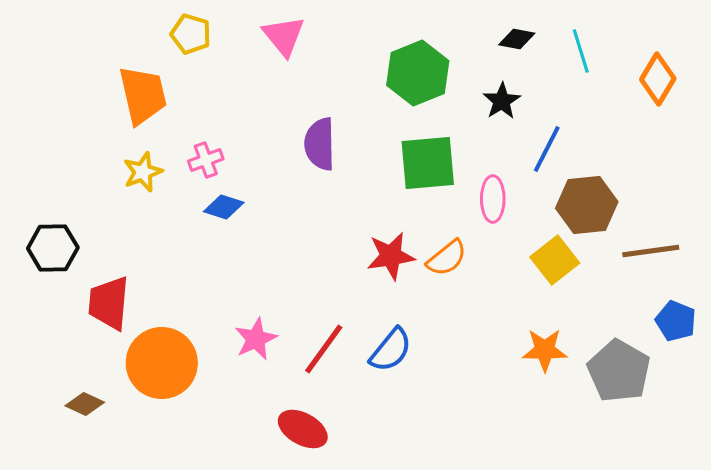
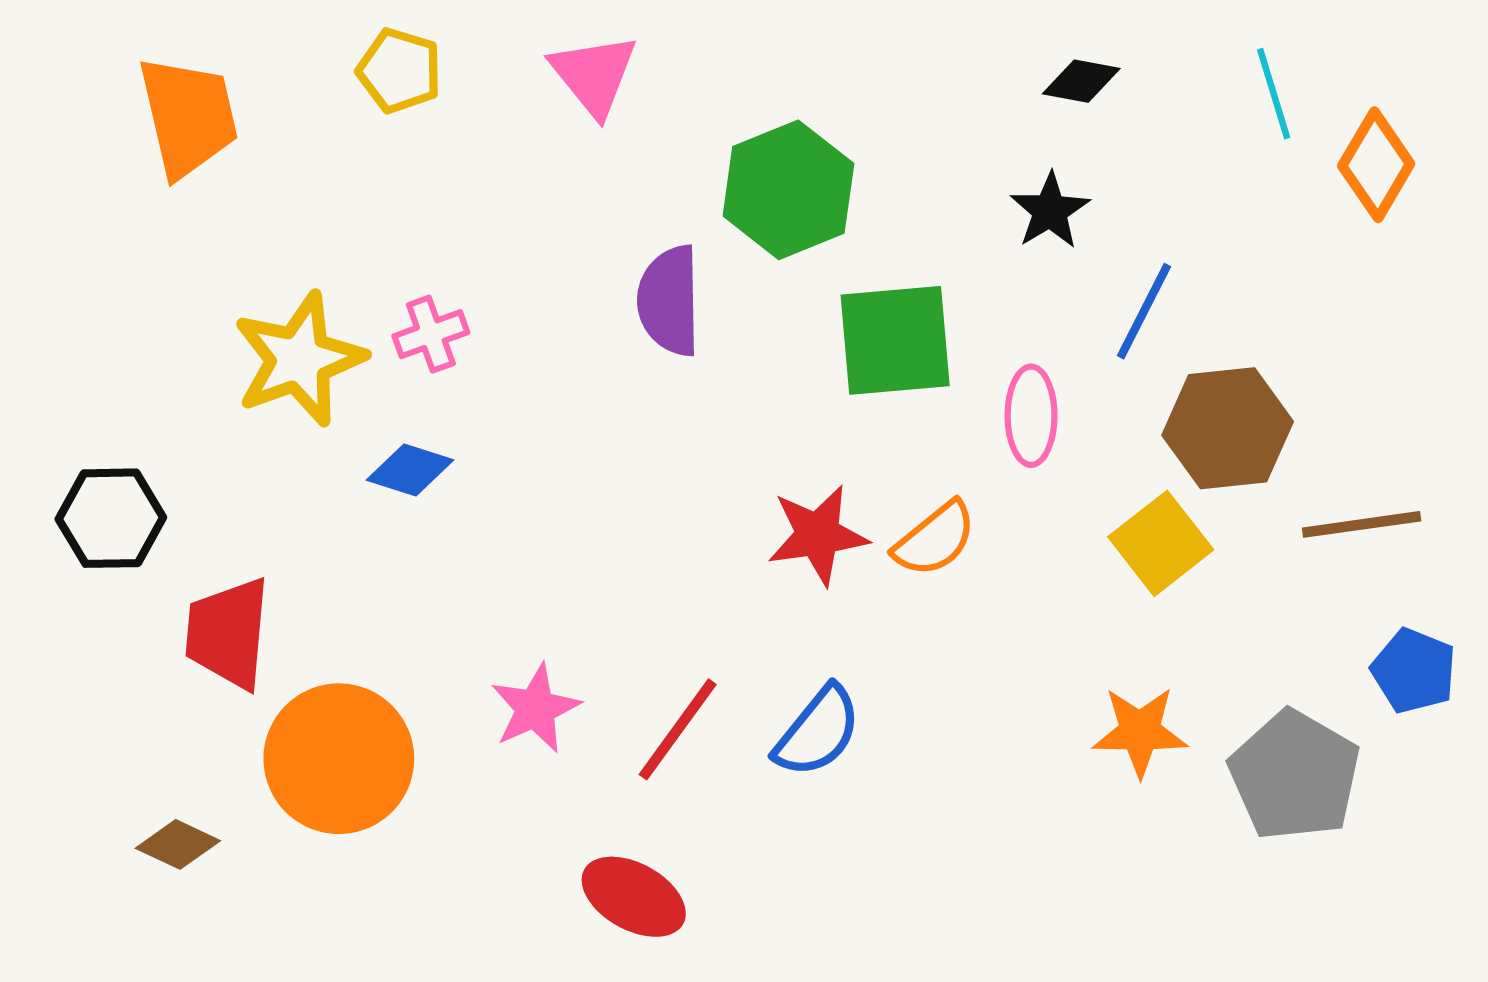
cyan line: (581, 51) -> (1274, 94), moved
green hexagon: (418, 73) -> (788, 190), moved
orange trapezoid: (143, 95) -> (188, 117), moved
yellow star: (143, 172) -> (299, 359), size x1.6
blue diamond: (224, 207) -> (410, 470), moved

